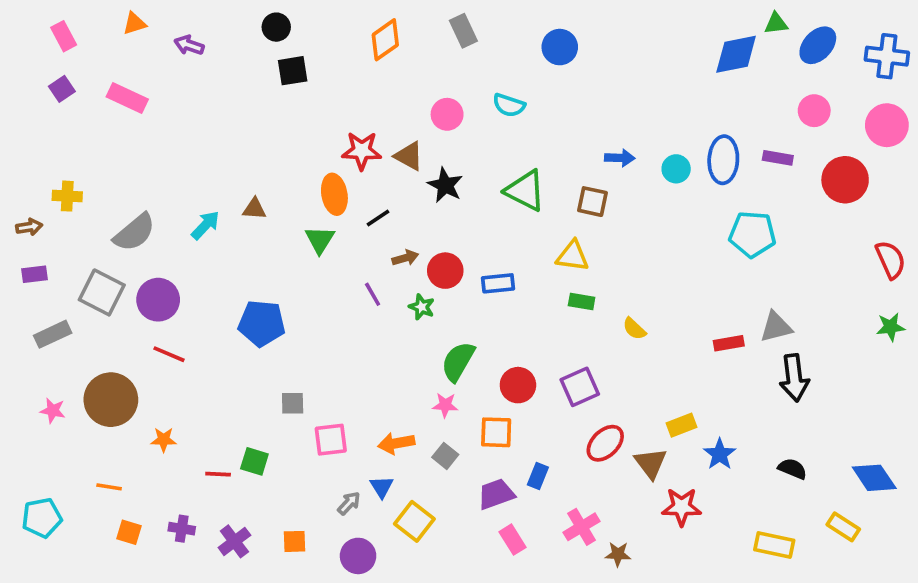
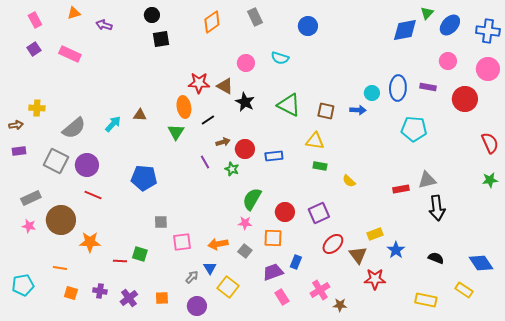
green triangle: (776, 23) -> (427, 13), turned -40
blue arrow: (620, 158) -> (358, 110), moved
gray rectangle: (53, 334) -> (31, 198), moved
orange star: (164, 440) -> (90, 242), size x1.5

